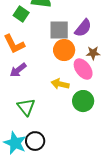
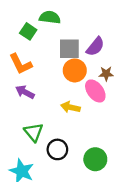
purple arrow: (18, 70) -> (25, 92), turned 66
green circle: (83, 101) -> (95, 159), moved
black circle: (35, 141) -> (57, 149), moved

